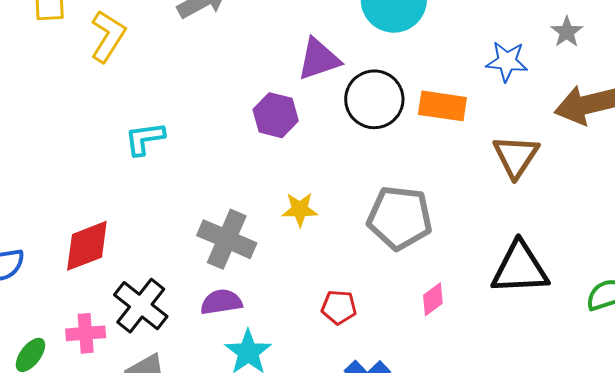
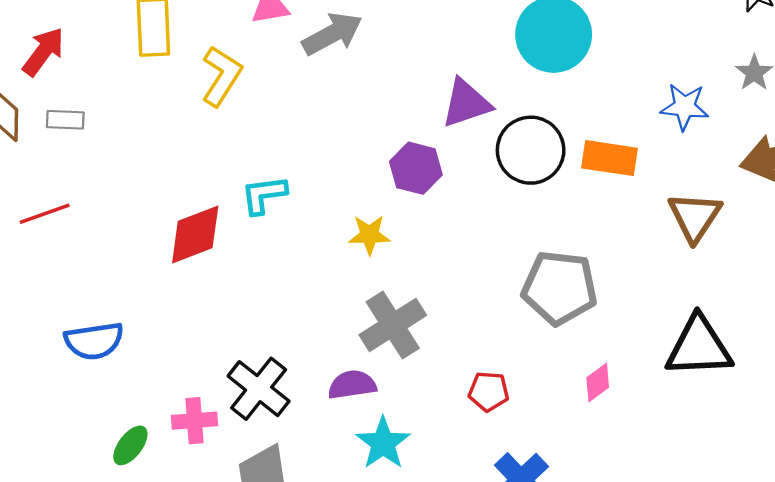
yellow star: (300, 209) -> (369, 235), moved
gray cross: (227, 239) -> (393, 325), moved, turned 34
red diamond: (87, 246) -> (195, 235), moved

